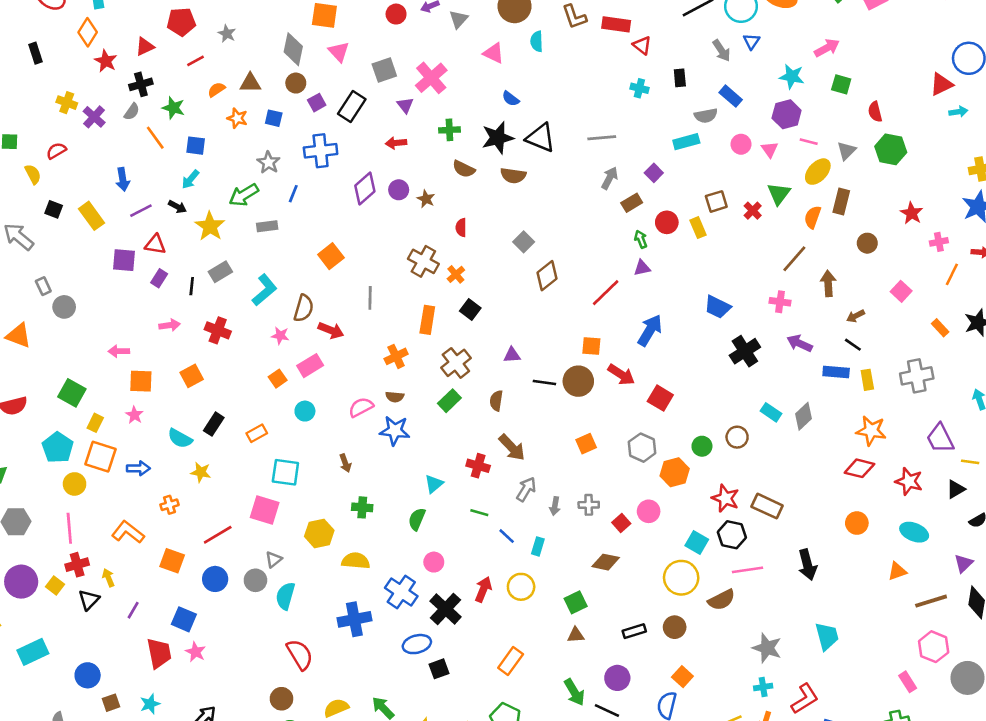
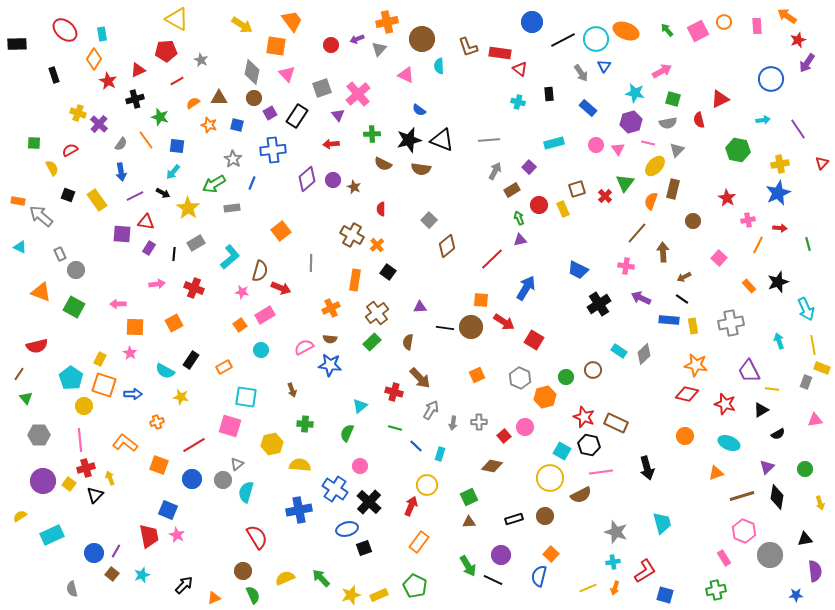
red triangle: (941, 84) -> (720, 99), moved
gray semicircle: (132, 112) -> (121, 144), moved
gray semicircle: (706, 116) -> (668, 123), moved
green hexagon: (891, 149) -> (738, 150), moved
green square: (72, 393) -> (74, 307), moved
red arrow: (483, 589) -> (411, 506), moved
purple line: (133, 610) -> (116, 551), moved
brown square: (111, 703) -> (112, 574), turned -32

